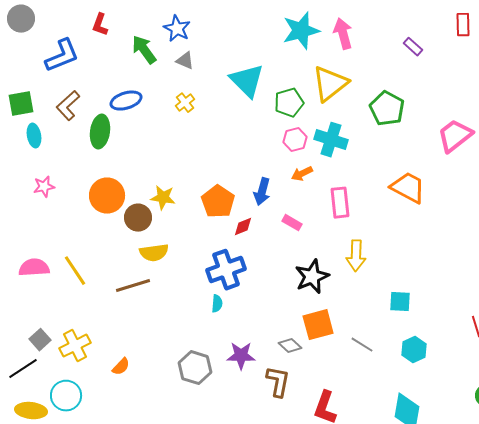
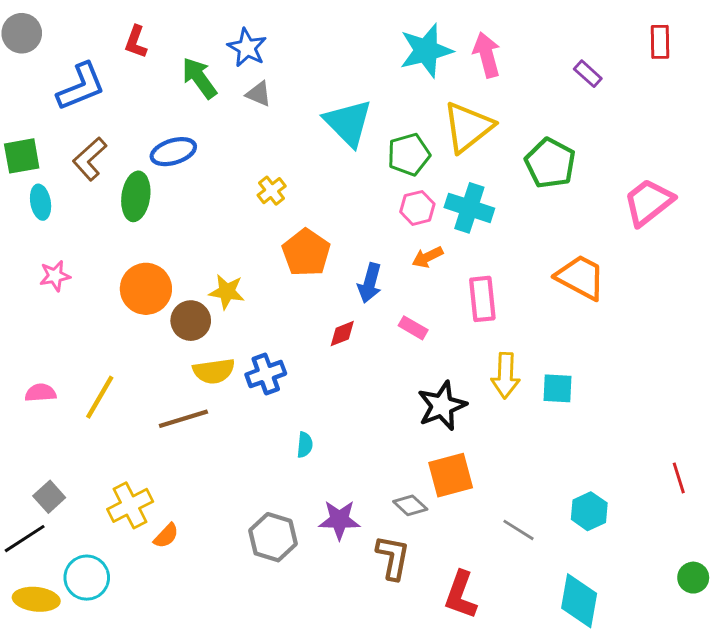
yellow cross: (185, 103) -> (272, 191), moved
orange pentagon: (218, 202) -> (306, 253), moved
pink semicircle: (34, 268) -> (41, 393), size x0.7
blue cross: (226, 270) -> (266, 374), moved, size x0.7
yellow line: (75, 271) -> (100, 397), turned 64
cyan square: (400, 302) -> (557, 388), moved
gray line: (362, 345) -> (518, 530), moved
yellow cross: (75, 346) -> (130, 505), moved

